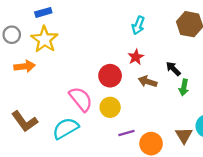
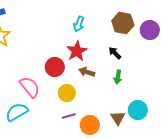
red star: (136, 57) -> (77, 51), size x1.5
black arrow: (173, 69) -> (115, 53), moved
yellow circle: (110, 107) -> (67, 93), moved

